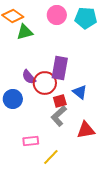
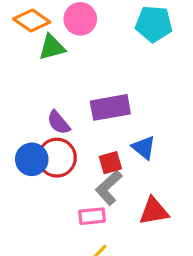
pink circle: (57, 15) -> (80, 19), moved
purple rectangle: (60, 68) -> (110, 107), turned 70
red circle: (45, 83) -> (57, 158), moved
pink rectangle: (31, 141) -> (92, 216), moved

